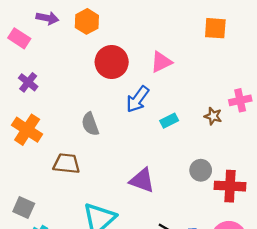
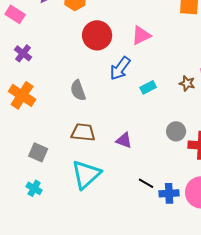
brown trapezoid: (67, 163) -> (83, 132), moved
purple triangle: (142, 180) -> (124, 140), size x0.7
gray square: (24, 207) -> (38, 152), moved

